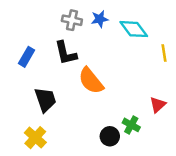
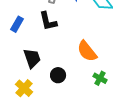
orange semicircle: (91, 81) -> (87, 51), moved
black circle: (110, 136) -> (58, 75), moved

